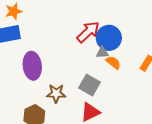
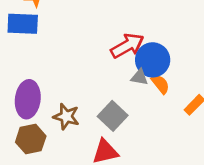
orange semicircle: (113, 63) -> (160, 84), moved
purple ellipse: (32, 66) -> (28, 99), moved

